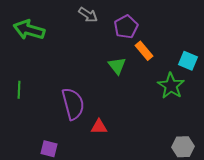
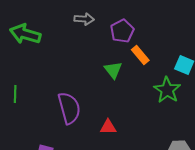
gray arrow: (88, 15) -> (84, 19), turned -30
red triangle: (99, 127) -> (108, 127), moved

